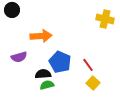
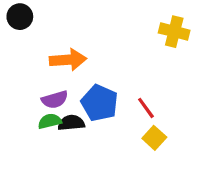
purple semicircle: (19, 57) -> (55, 100), moved
green semicircle: (47, 85) -> (50, 121), moved

